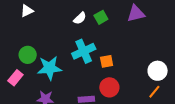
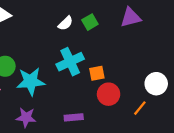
red circle: (109, 87) -> (109, 94), moved
orange line: (154, 92) -> (140, 108), moved

